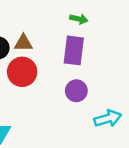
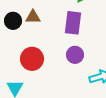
red circle: (22, 72) -> (32, 59), moved

